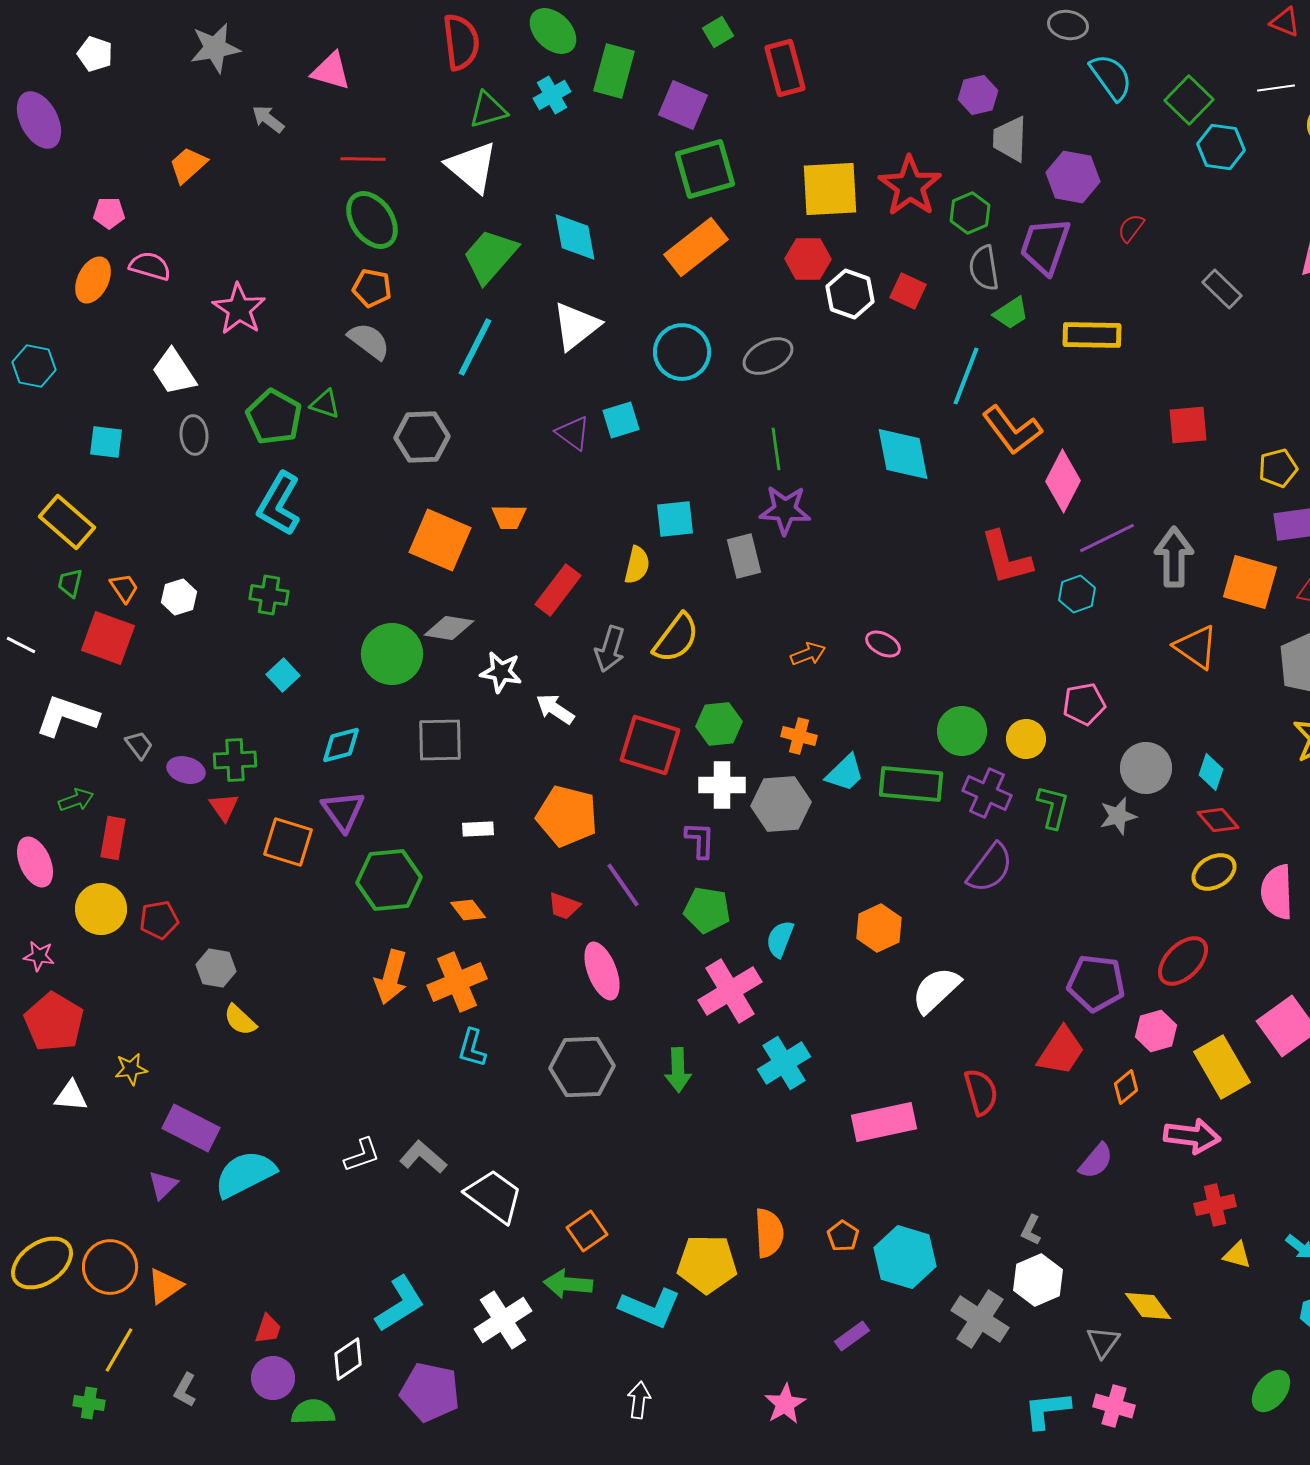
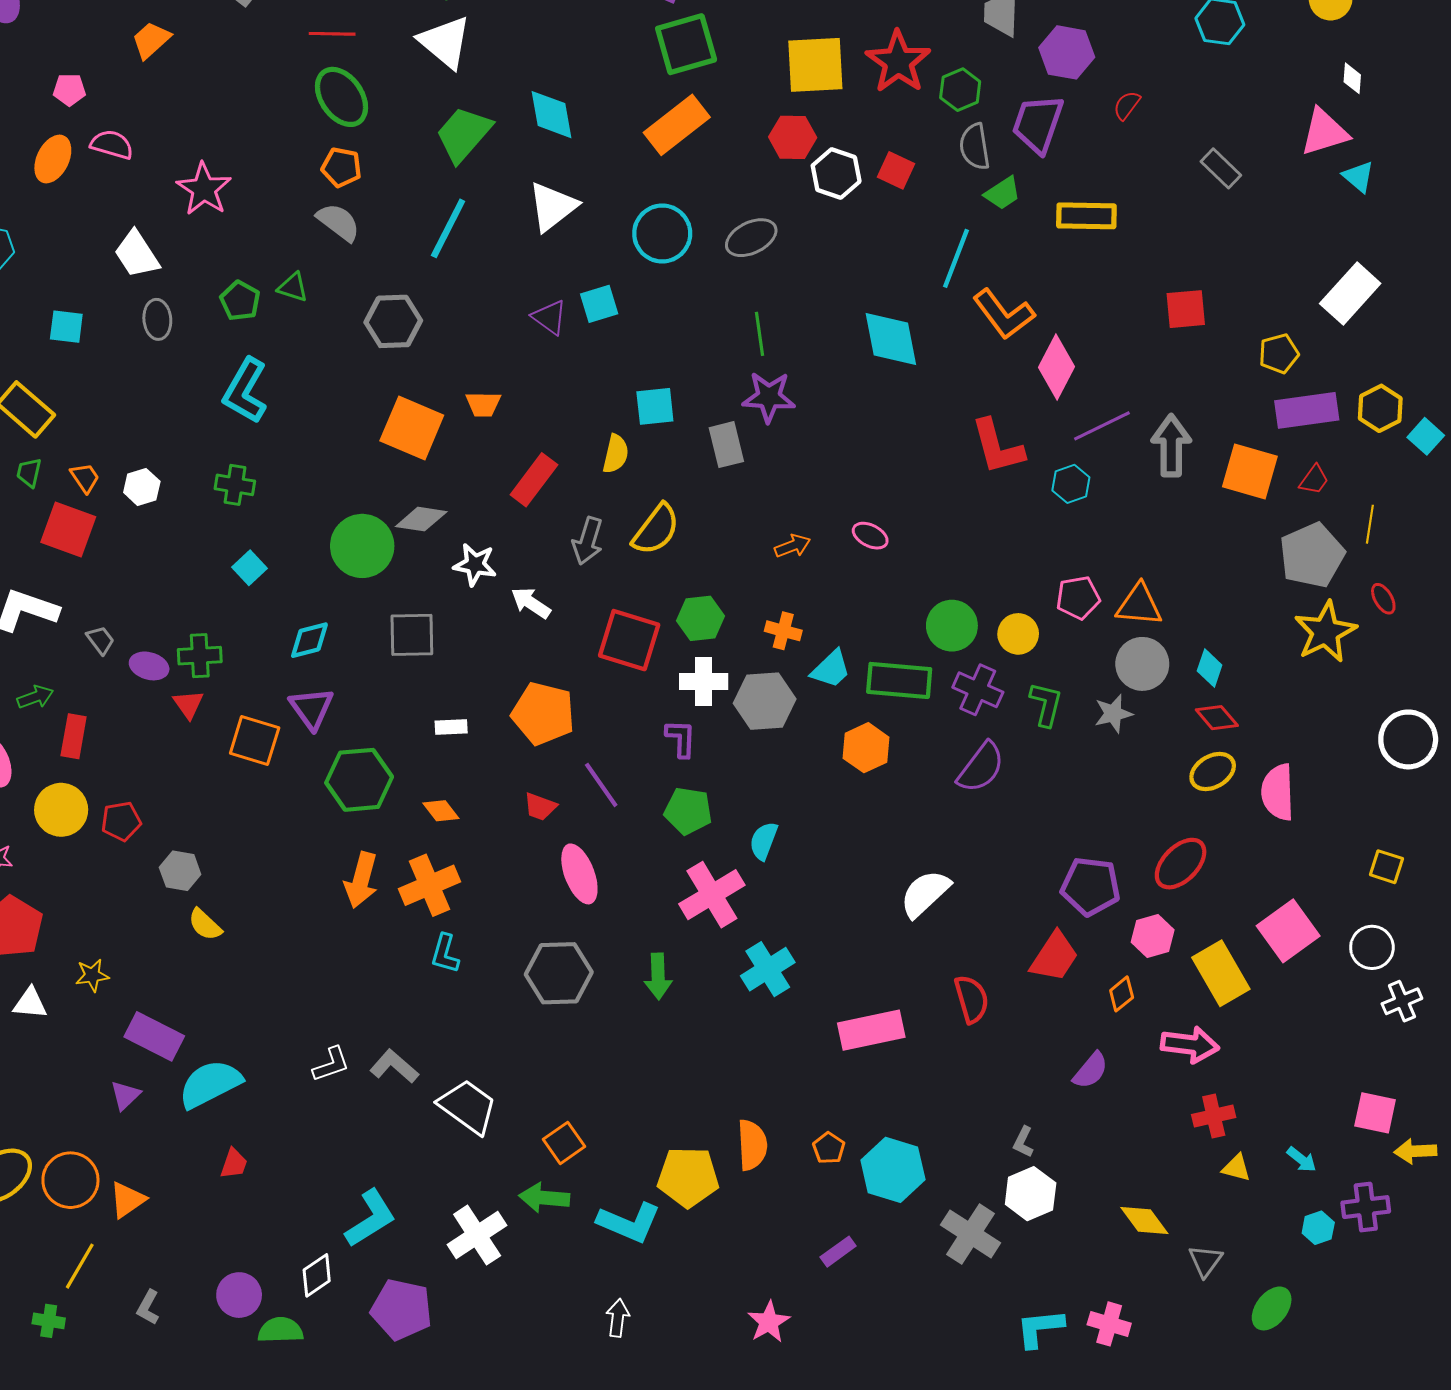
green pentagon: (274, 417) -> (240, 301), size x0.7
orange triangle: (1196, 647) -> (1139, 605), moved, turned -30
orange hexagon: (879, 928) -> (866, 748), moved
red trapezoid: (268, 1329) -> (234, 1164), moved
gray triangle: (1103, 1342) -> (1205, 1261), moved

